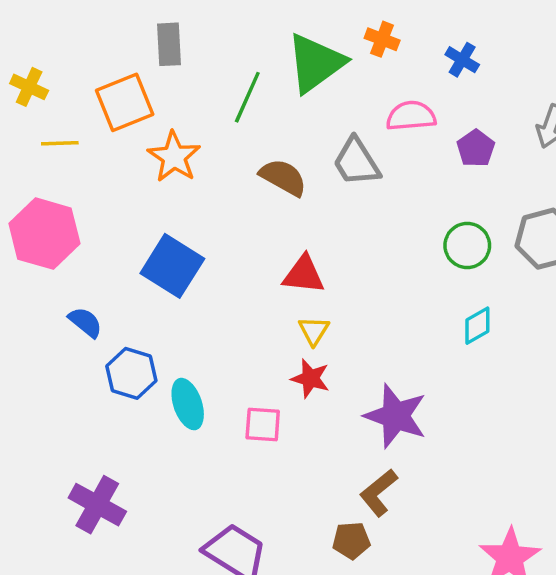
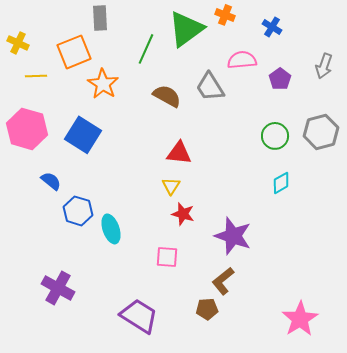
blue square: (172, 266) -> (83, 135), moved
yellow triangle: (314, 331) -> (171, 186), moved
pink square: (263, 424) -> (167, 257), moved

